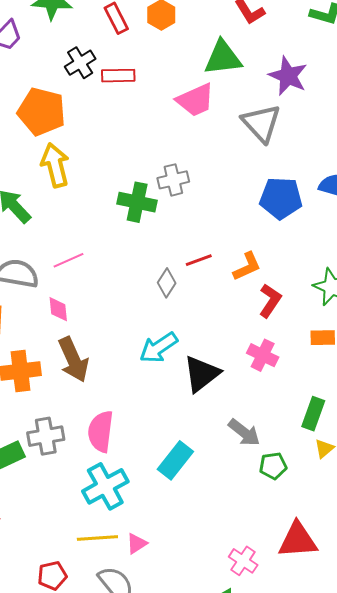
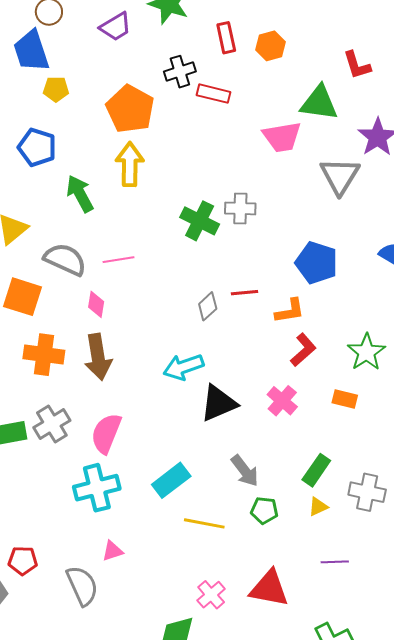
blue pentagon: (281, 198) -> (317, 263), moved
gray cross: (46, 436) -> (52, 424), turned -36
yellow line: (97, 538) -> (204, 523), moved

